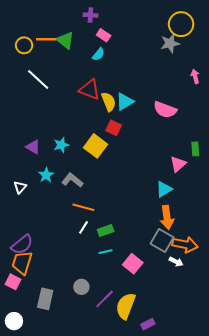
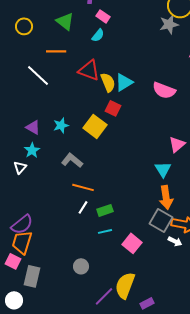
orange line: (46, 39) -> (56, 51), moved
white line: (38, 80) -> (38, 75), moved
cyan star: (46, 175) -> (32, 150), moved
cyan triangle: (164, 189) -> (163, 169), turned -30
gray rectangle: (45, 299) -> (32, 276), moved
purple line: (105, 299) -> (104, 296), moved

